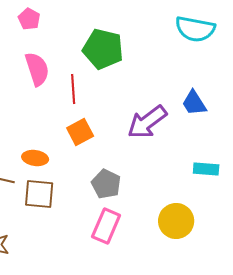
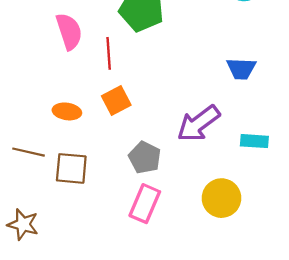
blue trapezoid: (194, 103) -> (241, 69), turned -56
purple arrow: (147, 122) -> (198, 124), moved
orange ellipse: (35, 158) -> (67, 111), moved

